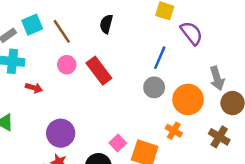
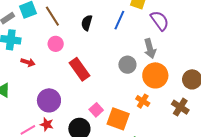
black semicircle: (106, 24) -> (87, 23), moved
blue line: (160, 58) -> (119, 20), moved
red rectangle: (99, 71) -> (79, 69), moved
gray arrow: (217, 78) -> (150, 49), moved

